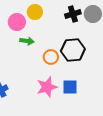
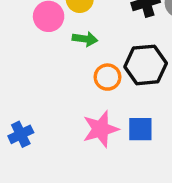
green arrow: (27, 41) -> (85, 39), moved

